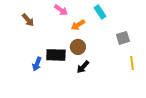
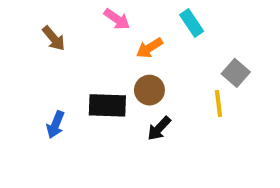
gray square: (123, 38) -> (236, 73), turned -32
yellow line: (132, 63) -> (218, 103), moved
blue arrow: (37, 64) -> (56, 125), moved

